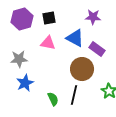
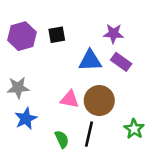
blue triangle: (75, 38) -> (90, 61), turned -30
pink triangle: (48, 43) -> (70, 99), moved
purple rectangle: (97, 49) -> (121, 62), moved

